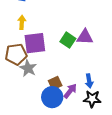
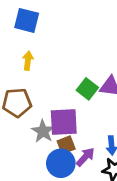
purple square: (35, 43) -> (64, 122), moved
gray star: (28, 68) -> (43, 131), moved

